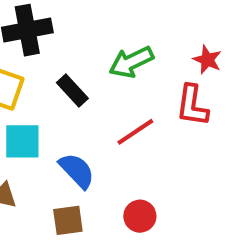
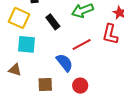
blue semicircle: (77, 171) -> (65, 63), moved

